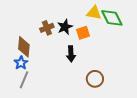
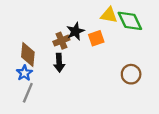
brown cross: (47, 28) -> (61, 41), moved
black arrow: (71, 54) -> (59, 63), moved
brown circle: (95, 79) -> (131, 74), moved

